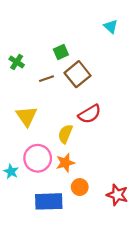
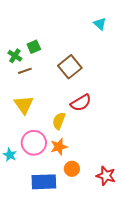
green square: (61, 52) -> (34, 47), moved
brown line: (46, 79) -> (25, 71), moved

